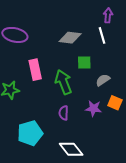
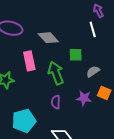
purple arrow: (108, 15) -> (98, 11), turned -32
gray diamond: (70, 38) -> (48, 38), moved, turned 40

